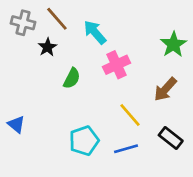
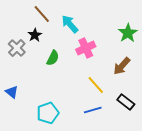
gray cross: (23, 23) -> (17, 48), moved, turned 30
cyan pentagon: (84, 141) -> (48, 113), moved

